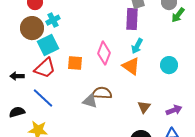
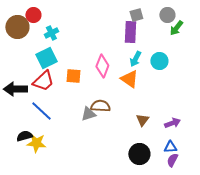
brown circle: (32, 28) -> (17, 27), moved
cyan circle: (169, 65) -> (159, 61), moved
black arrow: (17, 76) -> (15, 89), size x1.6
gray triangle: (90, 101) -> (88, 114), turned -35
black semicircle: (17, 112) -> (24, 136), moved

